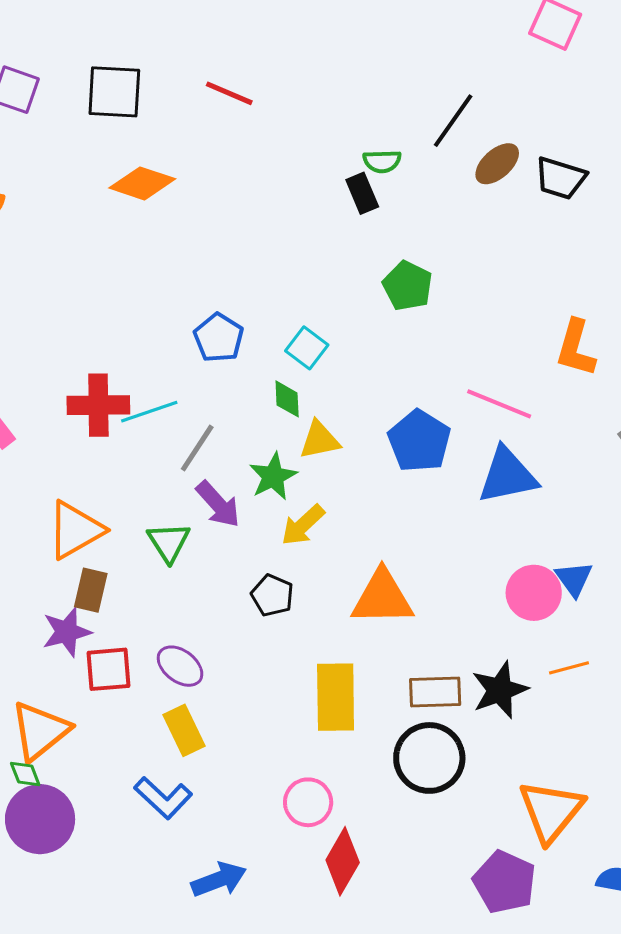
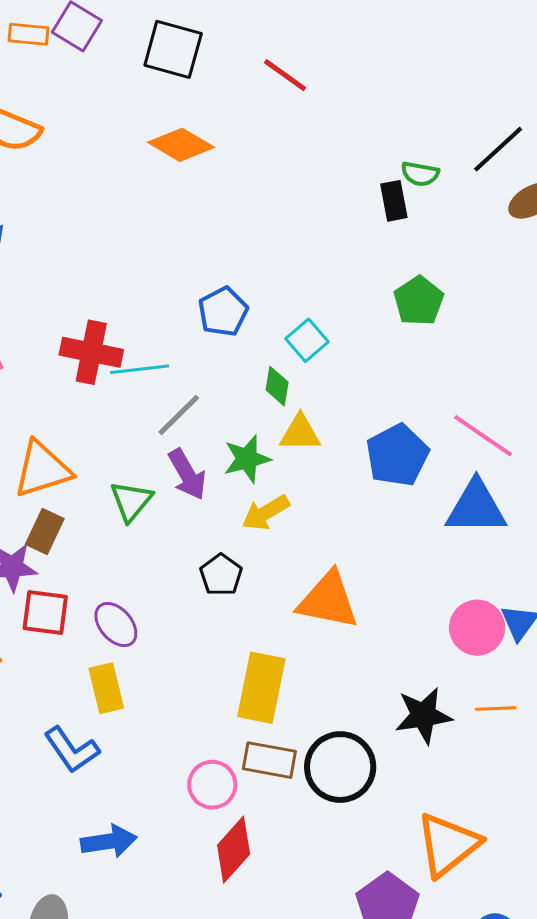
brown rectangle: (435, 692) -> (269, 760), moved

